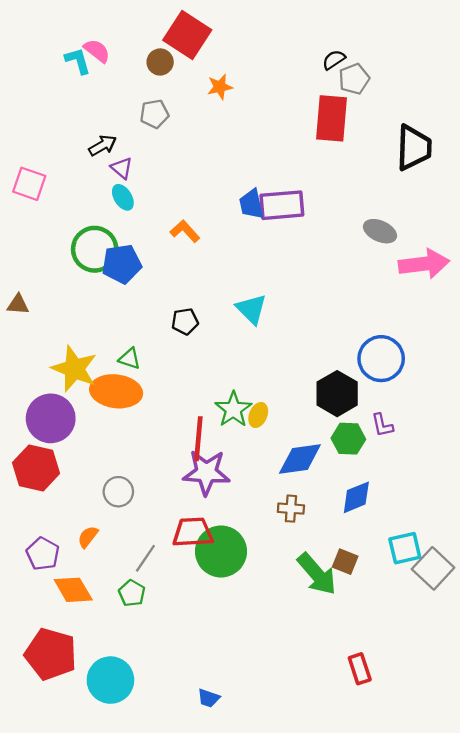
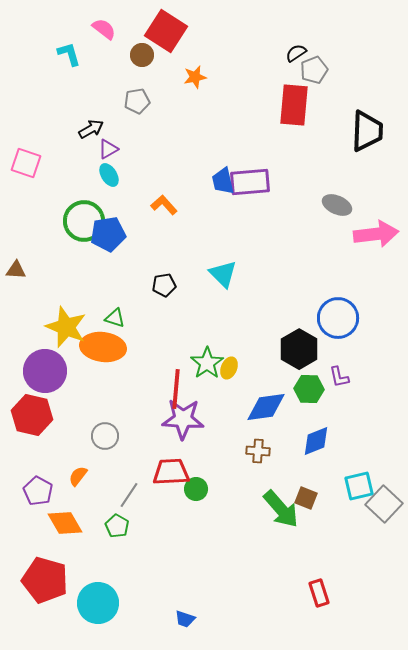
pink semicircle: (97, 51) -> (104, 29), moved
purple triangle: (122, 168) -> (108, 149), turned 50
green circle: (221, 551) -> (196, 489), size x0.5

